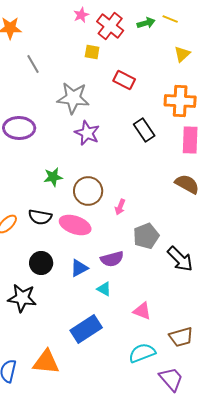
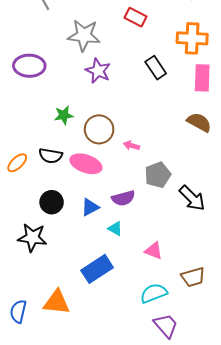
pink arrow: (120, 207) -> (131, 146), turned 84
purple trapezoid: (171, 379) -> (166, 326), moved

